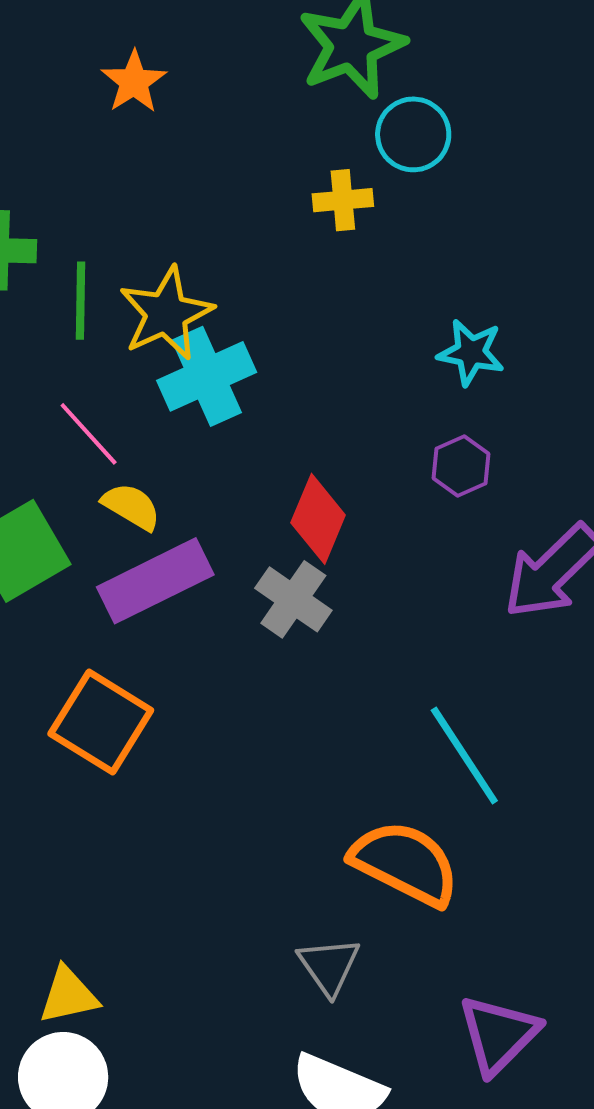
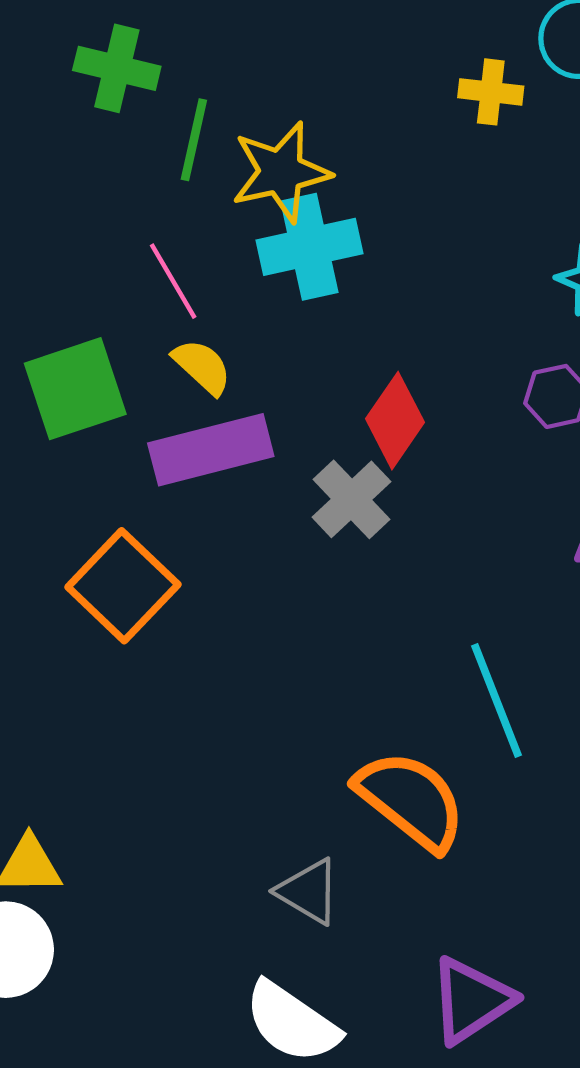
gray triangle: (329, 966) -> (309, 891), turned -36

